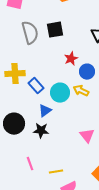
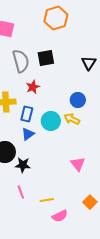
red star: (71, 59) -> (33, 87), moved
blue rectangle: (36, 86) -> (27, 114), turned 56
blue triangle: (45, 111) -> (28, 134), moved
black star: (41, 131) -> (23, 165), moved

